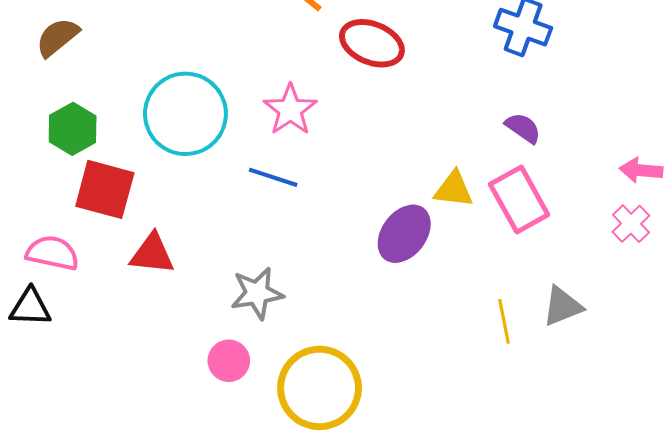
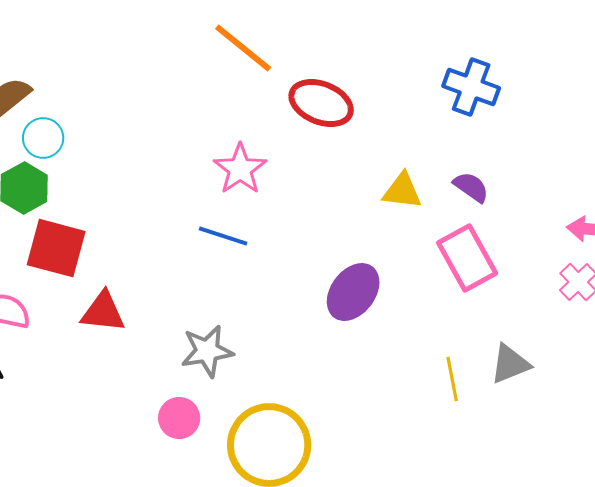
cyan circle: (185, 114) -> (43, 138), moved, size x0.5
yellow triangle: (454, 189) -> (402, 191), moved

